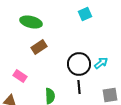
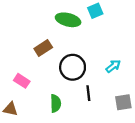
green ellipse: (31, 22) -> (68, 20), moved
black circle: (79, 64) -> (73, 67), moved

